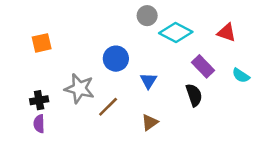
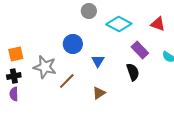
gray circle: (147, 16) -> (89, 11), moved
orange square: (42, 43) -> (16, 54), moved

